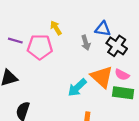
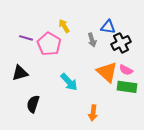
black cross: (117, 46) -> (121, 43), turned 30
pink pentagon: (40, 47) -> (49, 44), turned 30
cyan arrow: (77, 87) -> (69, 82), moved, turned -90

